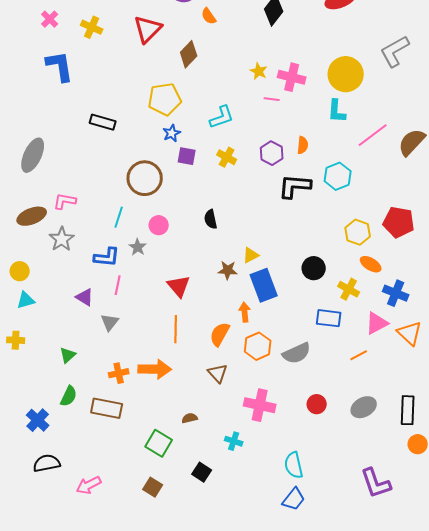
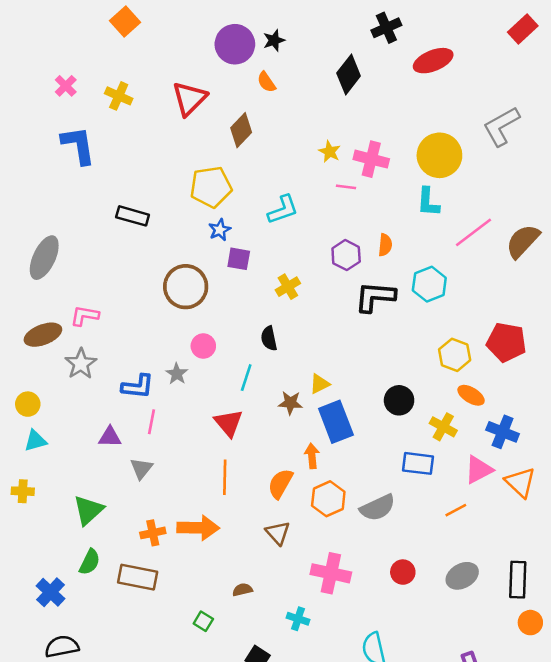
yellow cross: (227, 157) -> (288, 287), moved, turned 30
cyan line: (119, 217) -> (246, 378), moved
purple triangle: (85, 297) -> (110, 437), turned -30
green triangle: (68, 355) -> (88, 510), size x1.5
green square: (159, 443) -> (203, 621), size x0.6

